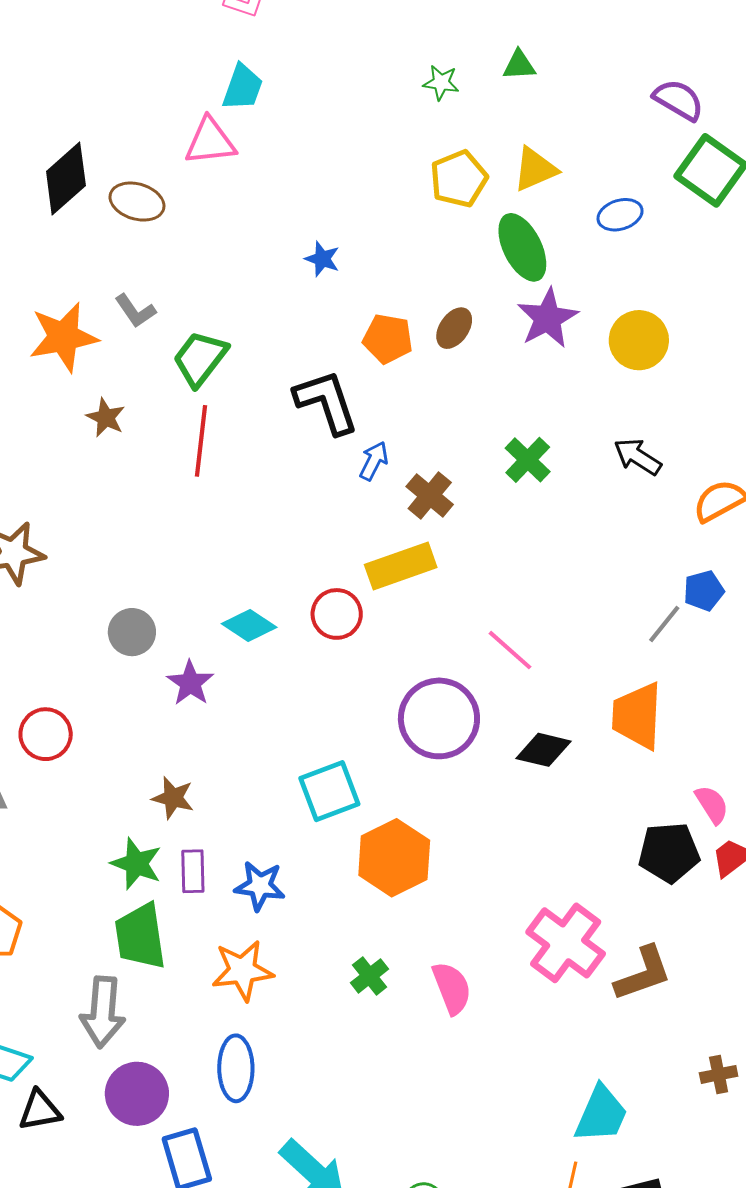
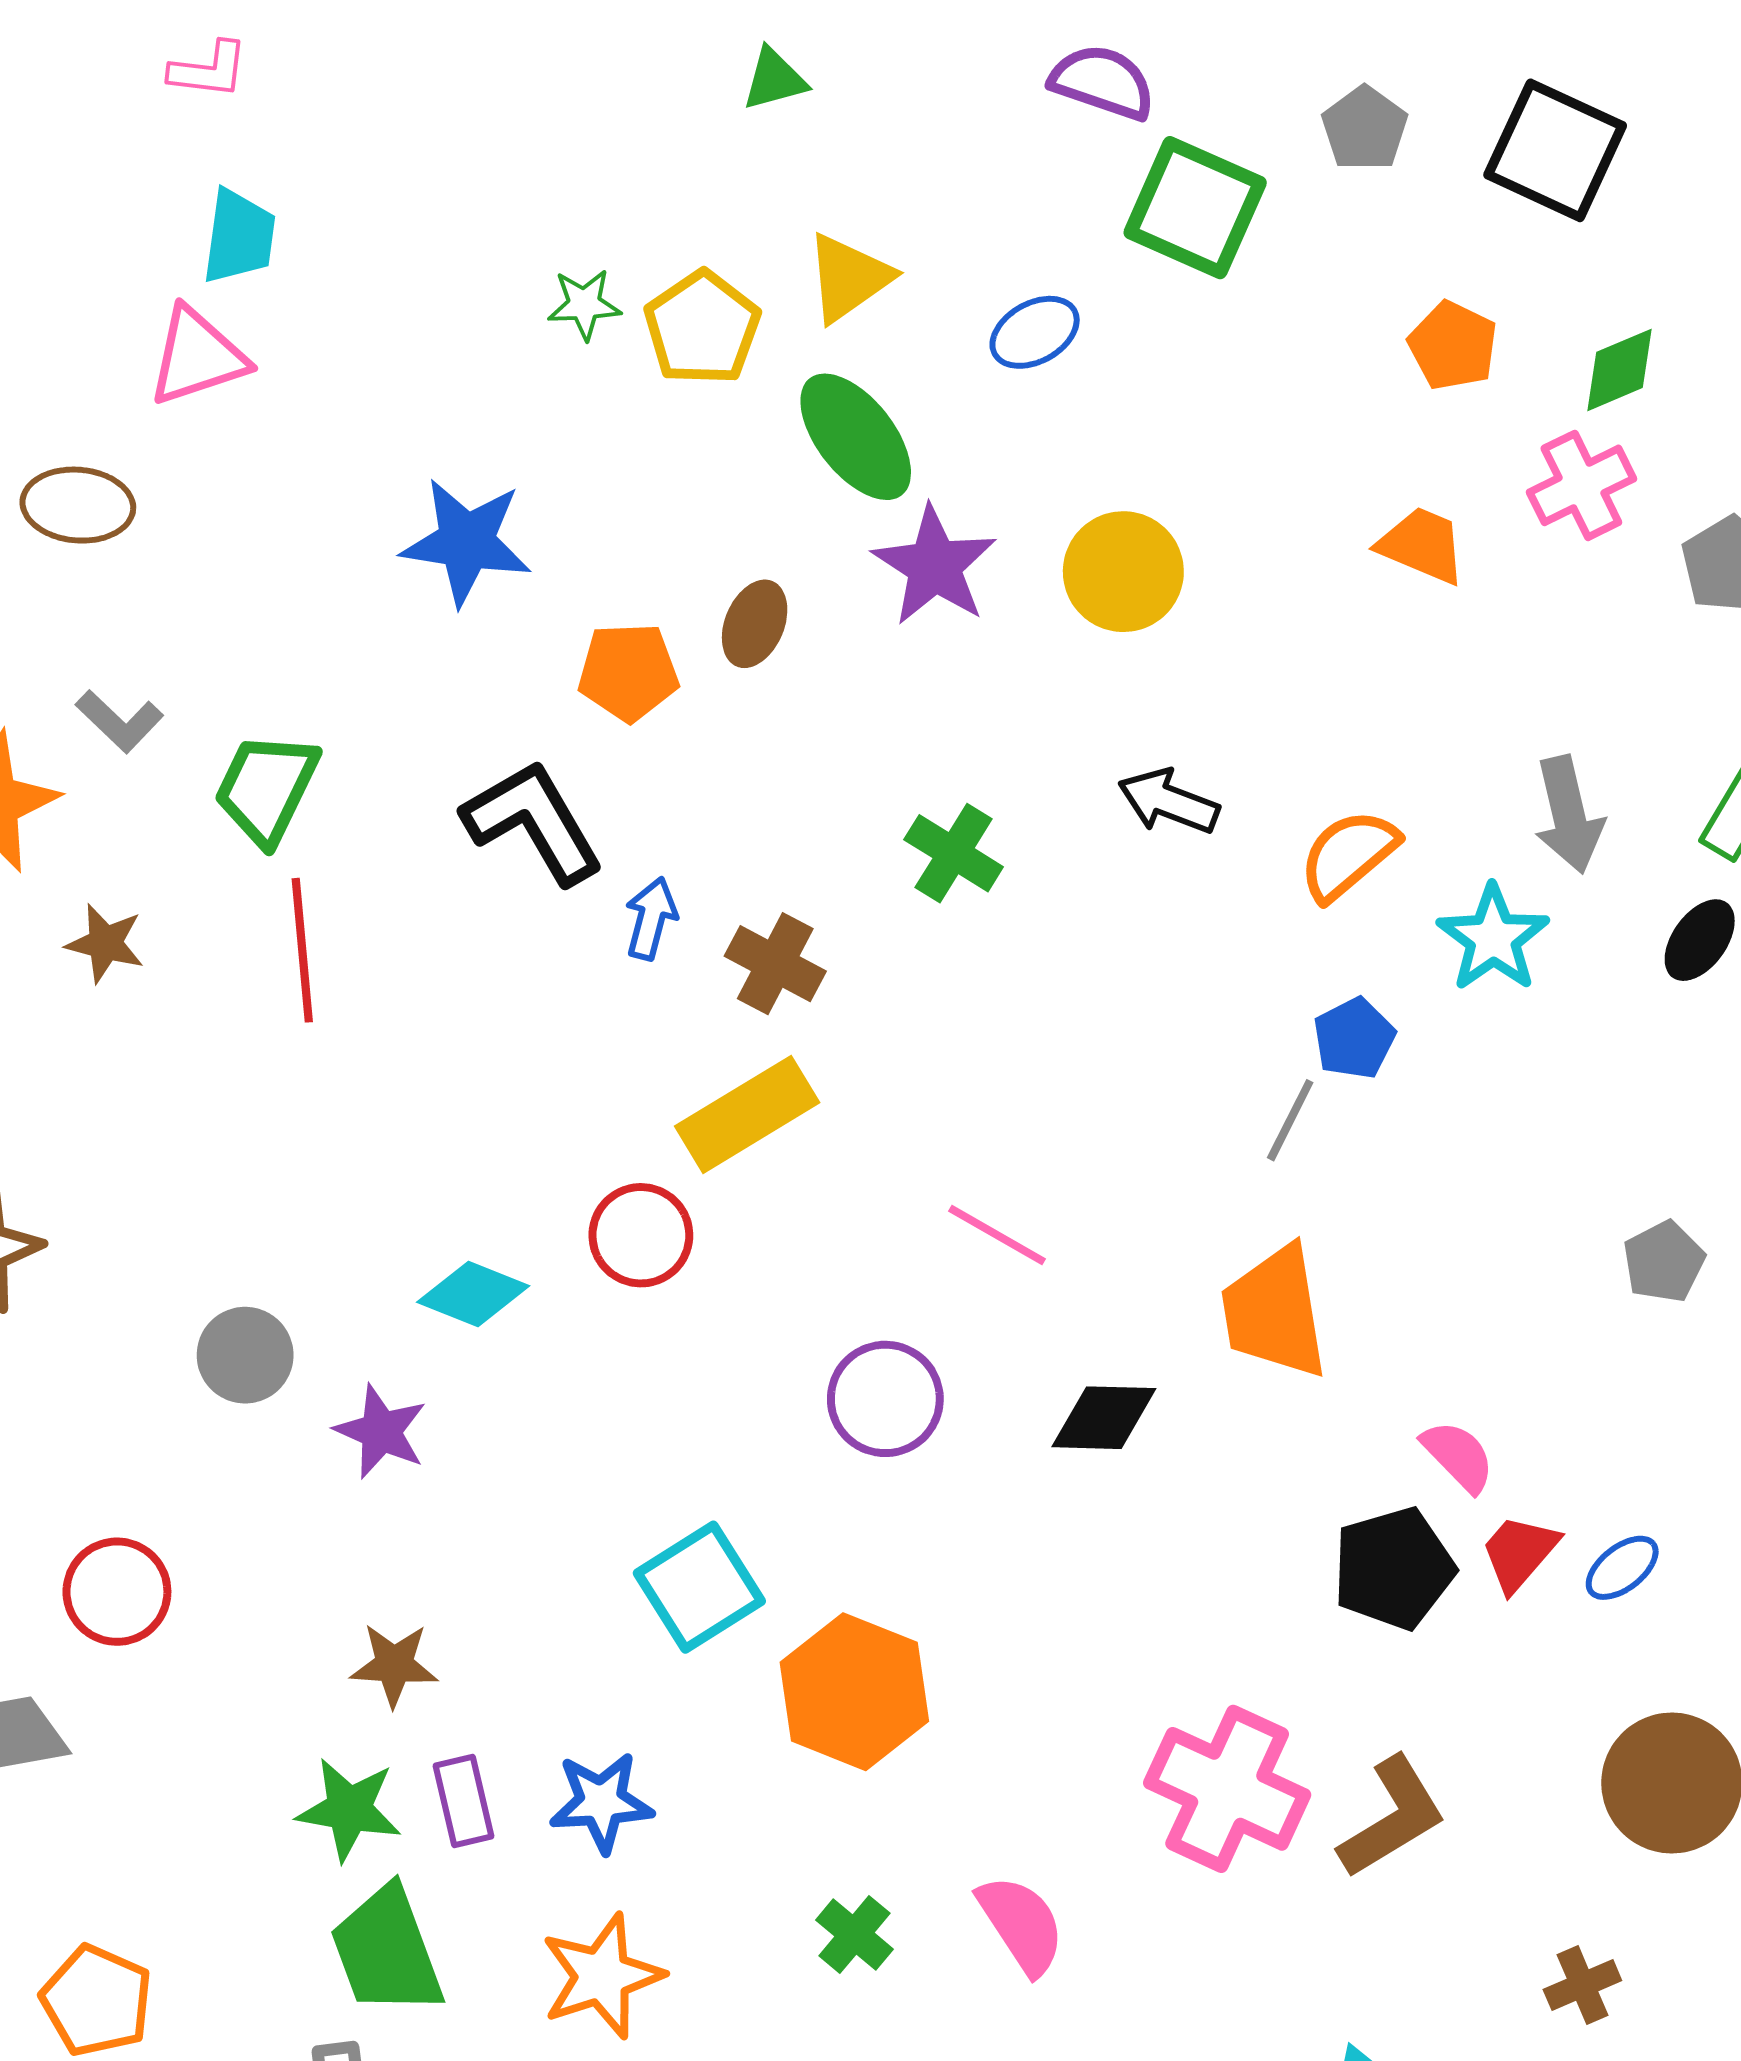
green star: (441, 83) -> (584, 304), moved
blue star: (322, 259) -> (466, 542), size x1.8
purple circle: (439, 718) -> (885, 1399), size x0.7

